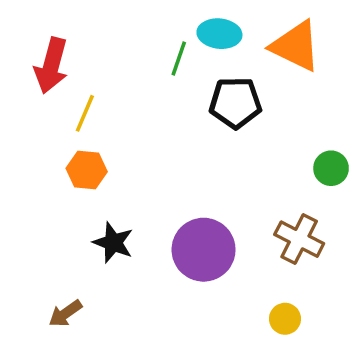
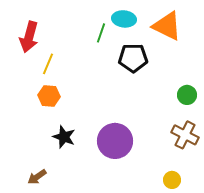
brown cross: (299, 239) -> (185, 135), moved
yellow circle: (285, 319) -> (172, 180), moved

